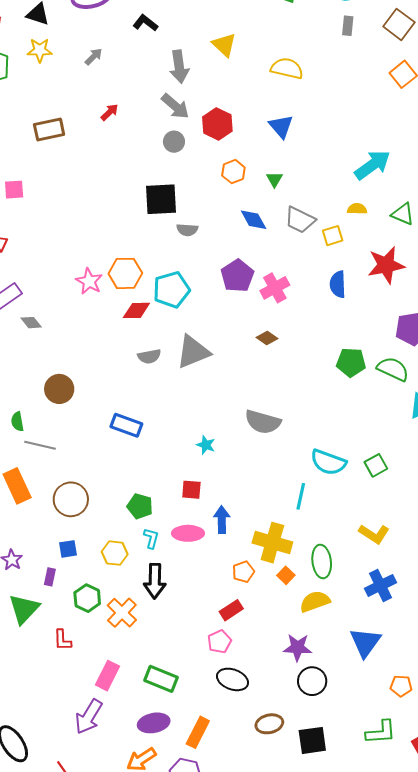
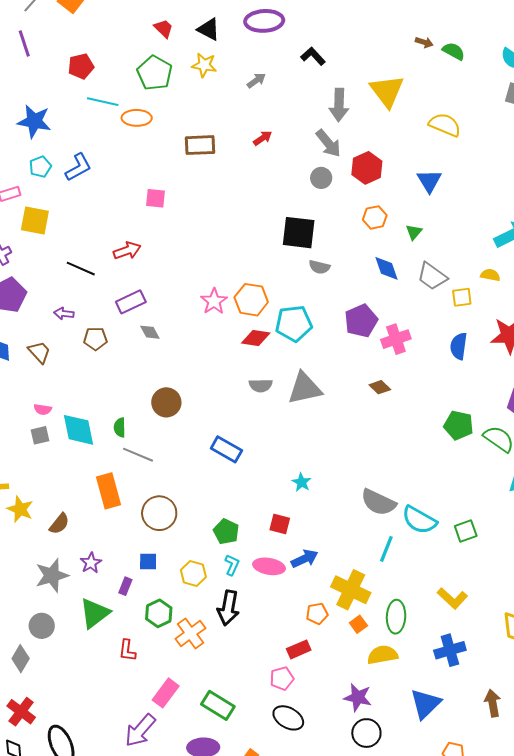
yellow triangle: (224, 45) -> (387, 91), size x1.4
gray semicircle: (263, 422) -> (378, 502), moved
blue arrow: (222, 520) -> (305, 559), turned 56

